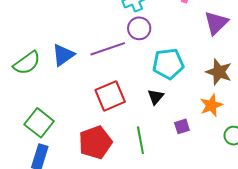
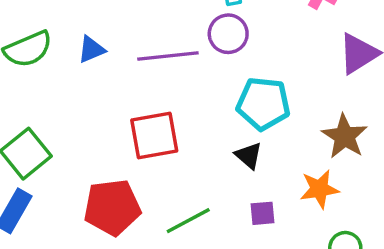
blue triangle: (63, 55) -> (91, 49), size x0.7
black triangle: (156, 97) -> (249, 156), moved, turned -42
green line: (140, 140) -> (188, 221), turned 60

